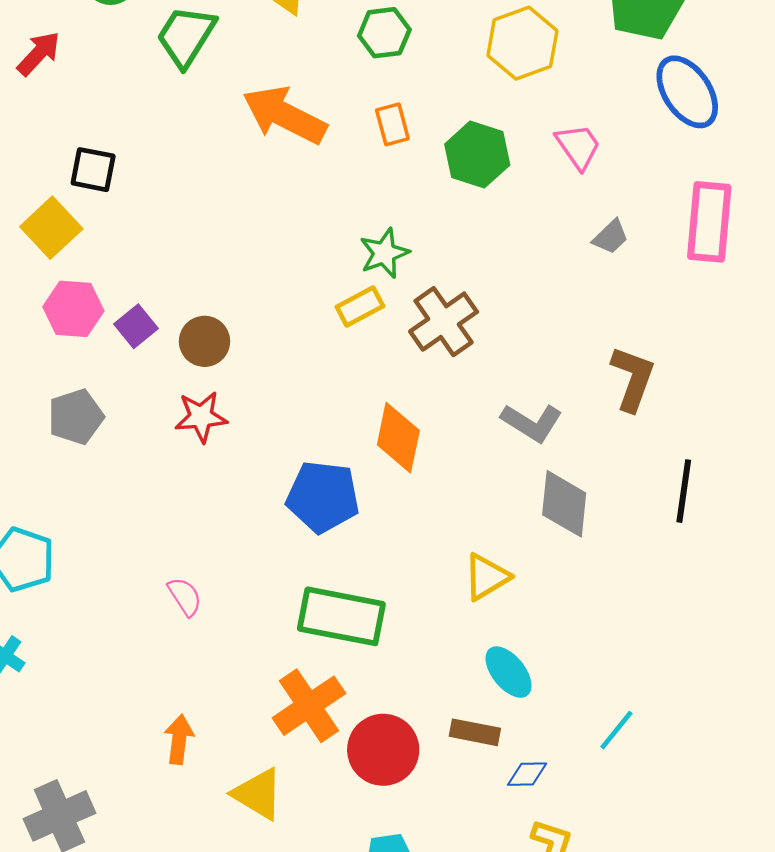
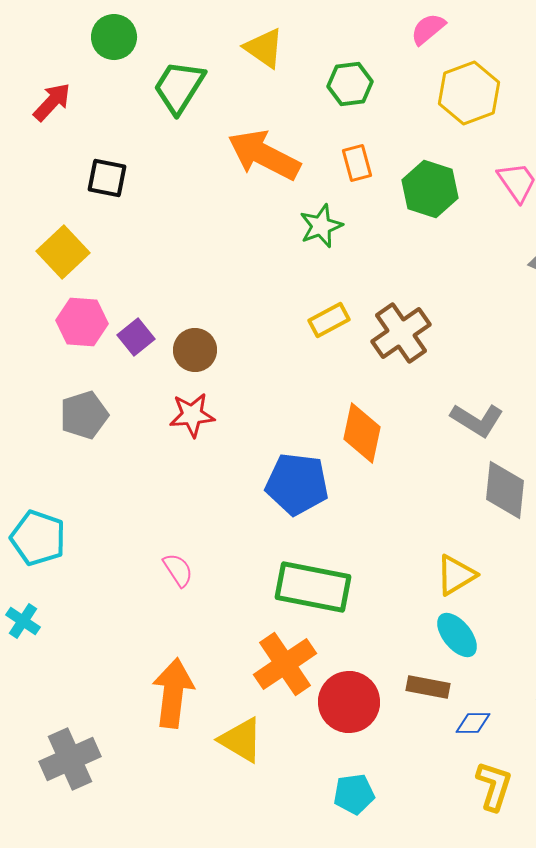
black square: (93, 170) -> (107, 178), moved
green star: (384, 253) -> (321, 226), moved
yellow triangle: (486, 577) -> (456, 575), moved
orange arrow: (179, 739) -> (173, 693), size x1.6

